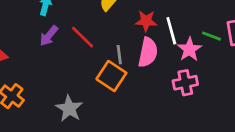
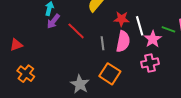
purple arrow: (49, 36) -> (53, 21), moved
orange square: (111, 76) -> (110, 74), moved
gray star: (69, 109) -> (80, 84), moved

